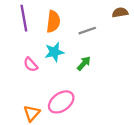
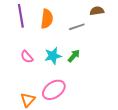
brown semicircle: (120, 12) -> (97, 11), moved
cyan star: (54, 52) -> (53, 56), moved

